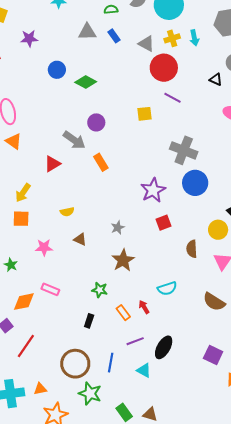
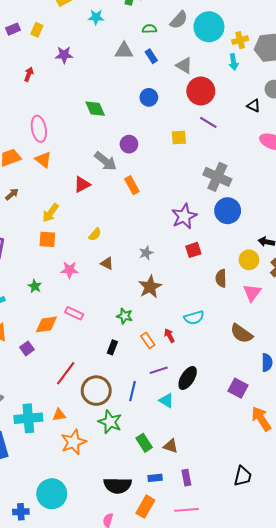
yellow cross: (172, 38) -> (240, 40), moved
blue circle: (57, 70) -> (149, 97), moved
green diamond: (86, 82) -> (95, 109), moved, turned 35
yellow semicircle: (67, 212) -> (95, 234), turned -40
red line: (26, 346) -> (66, 373), moved

